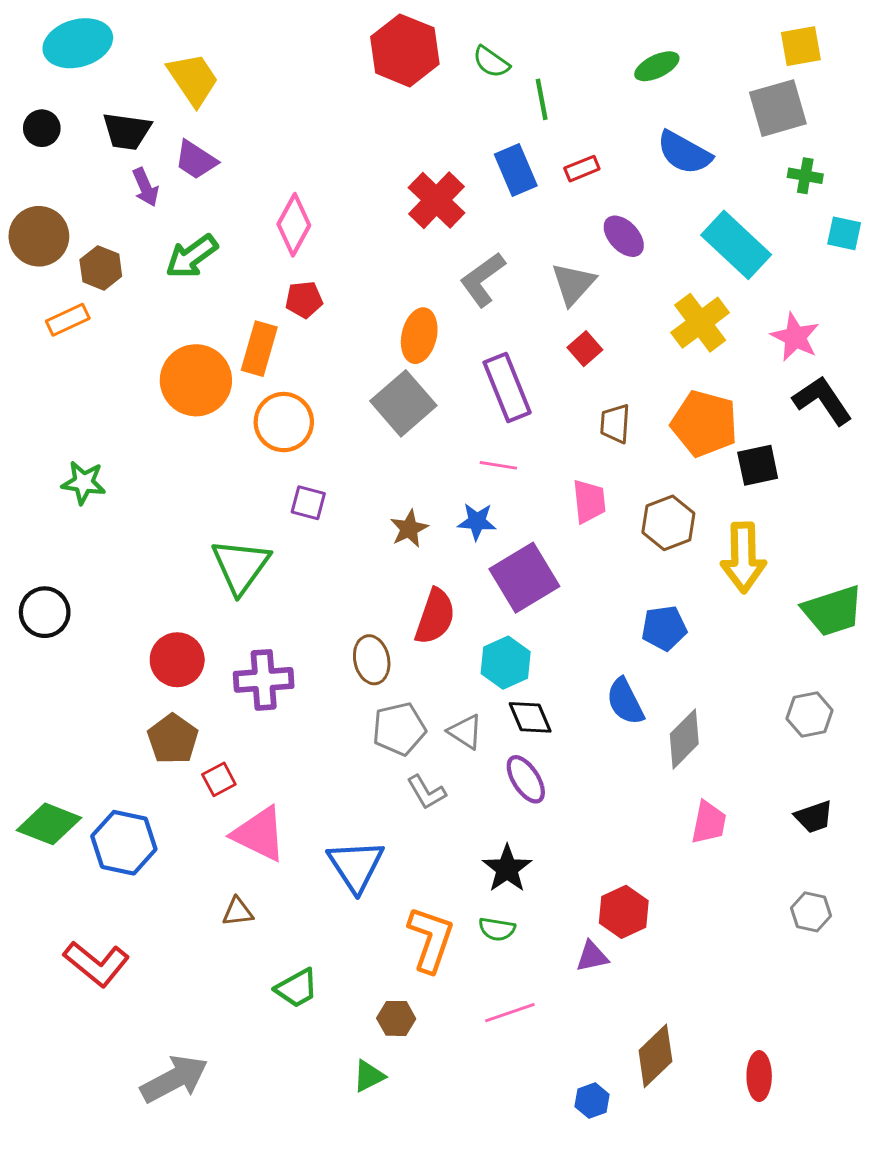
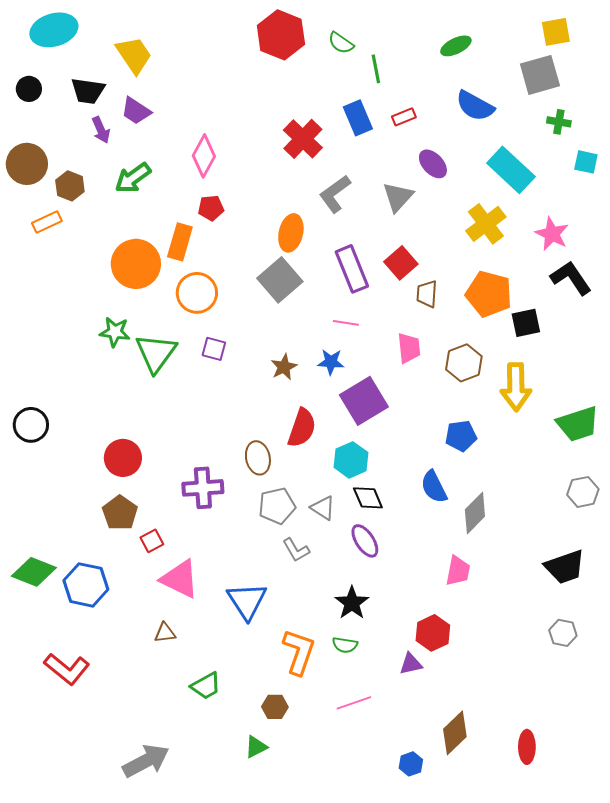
red square: (585, 349) -> (401, 263), moved, size x1.4
green star: (84, 483) -> (115, 332), moved
green triangle: (241, 566) -> (156, 353), moved
purple cross: (264, 680) -> (203, 488), moved
gray hexagon: (810, 714) -> (583, 492), moved
black trapezoid: (814, 817) -> (565, 567), size x1.5
pink trapezoid: (709, 823) -> (458, 571), moved
gray arrow: (174, 1079) -> (146, 761), moved

